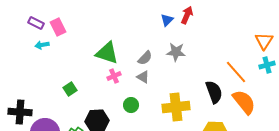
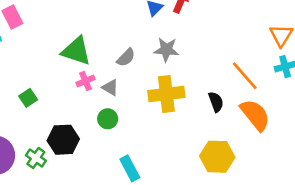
gray triangle: (143, 77) -> (110, 87), moved
black semicircle: (214, 92) -> (216, 102), size x0.7
yellow cross: (176, 107) -> (166, 94), moved

